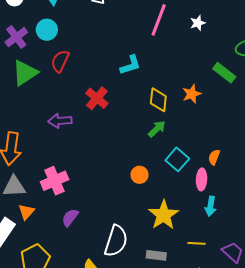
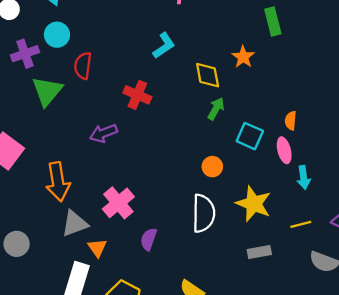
purple cross: (16, 37) -> (25, 54), turned 35
green rectangle: (224, 73) -> (273, 22), turned 55
white semicircle: (116, 241) -> (204, 213), moved

